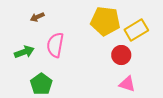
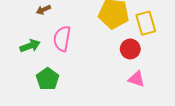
yellow rectangle: (136, 30) -> (146, 23), turned -75

